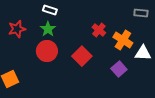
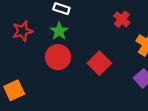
red cross: (99, 30) -> (122, 19), moved

